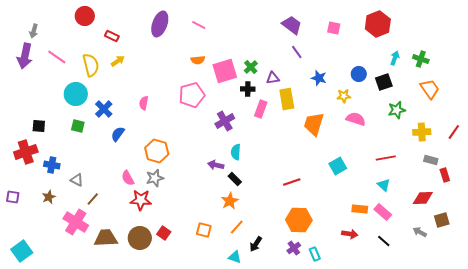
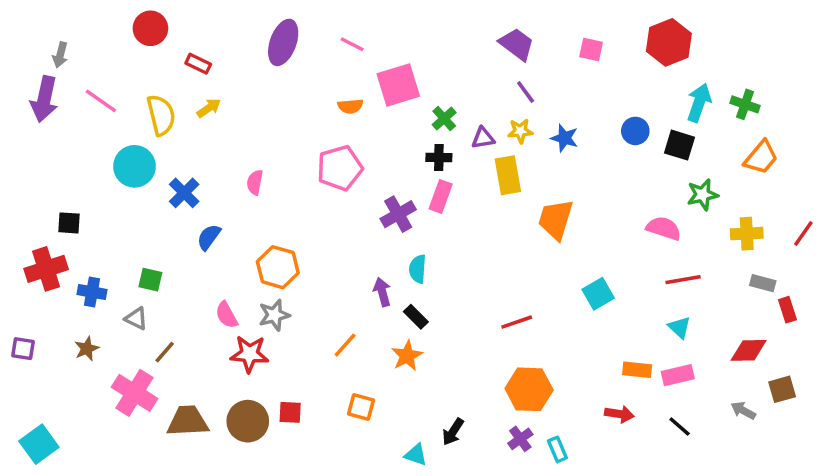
cyan arrow: (395, 58) -> (699, 103), size x1.5
pink square: (225, 71) -> (398, 85), moved
black square: (384, 82) -> (680, 145), turned 36
orange trapezoid: (430, 89) -> (761, 157), turned 75
yellow star: (344, 96) -> (520, 131), moved
pink rectangle: (261, 109) -> (441, 196), moved
pink semicircle: (356, 119) -> (664, 228), moved
green square: (78, 126) -> (150, 280), moved
purple arrow: (216, 165) -> (382, 292), turned 63
pink rectangle: (383, 212) -> (678, 375), turned -54
orange line: (237, 227) -> (345, 345), moved
red square: (164, 233) -> (290, 412), turned -32

